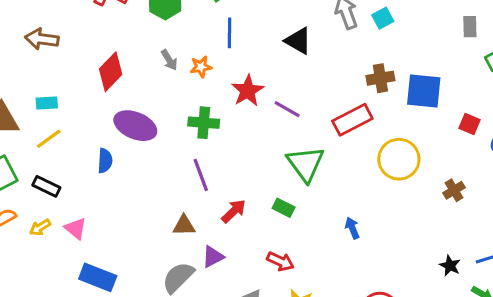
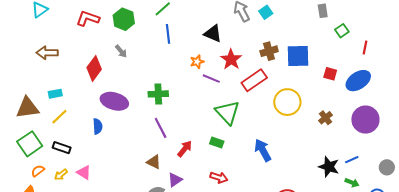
gray arrow: (169, 60) -> (121, 51), moved
orange star: (201, 67) -> (197, 62), moved
red star: (248, 91) -> (231, 59), moved
brown triangle: (184, 226) -> (154, 162), turned 35
blue arrow: (352, 228) -> (263, 150), size x1.6
black star: (450, 266) -> (329, 167), size x1.5

